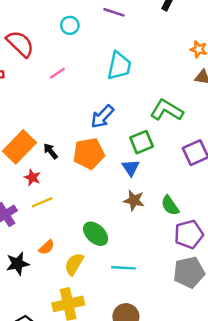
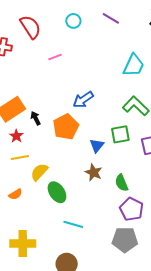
cyan trapezoid: (119, 66) -> (134, 65), moved
green square: (142, 142) -> (120, 134), moved
orange pentagon: (89, 153) -> (66, 127), turned -30
purple pentagon: (189, 234) -> (132, 209), turned 30
yellow semicircle: (74, 264) -> (39, 172), moved

